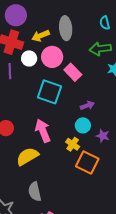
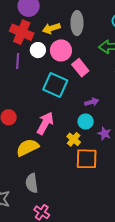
pink arrow: (43, 131) -> (45, 123), turned 45
orange square: (87, 163) -> (87, 159), turned -30

